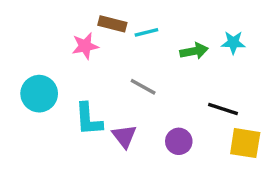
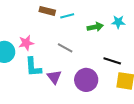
pink star: (85, 46) -> (26, 43), moved
purple circle: (179, 141) -> (86, 80), size x1.5

